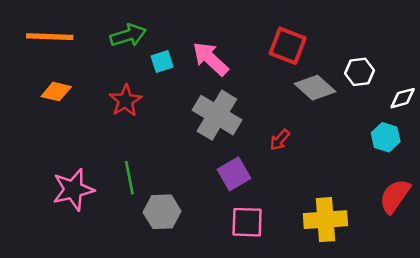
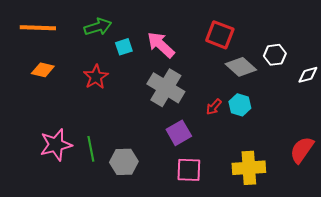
cyan hexagon: (386, 137) -> (240, 105), moved
green line: (129, 178) -> (91, 149), moved

